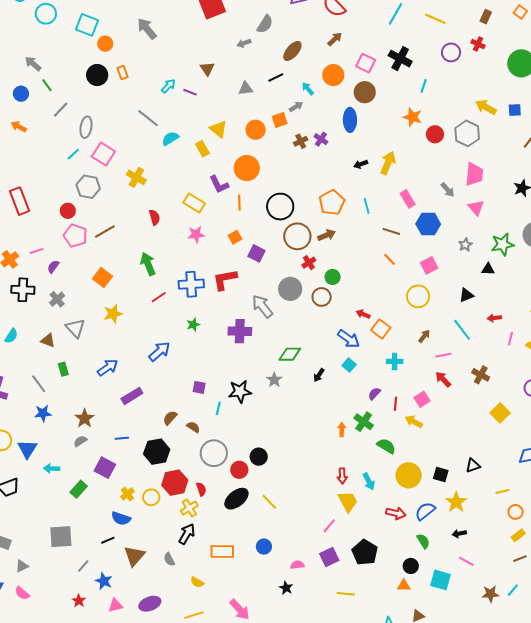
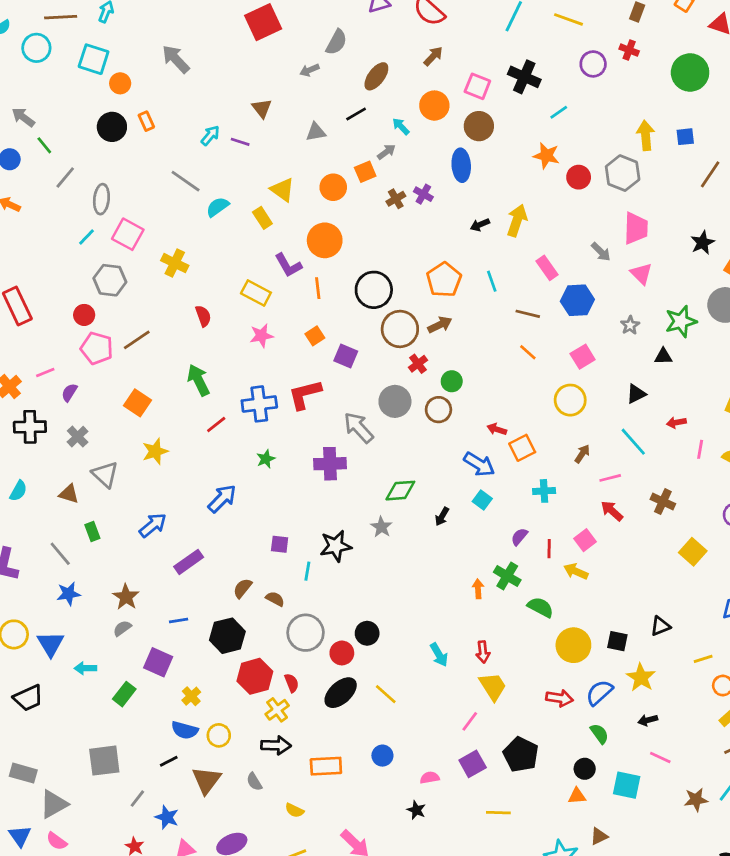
cyan line: (424, 86) -> (559, 112), turned 40
yellow arrow: (486, 107) -> (646, 135), turned 60
orange square: (381, 329) -> (522, 448), turned 30
cyan arrow: (369, 481) -> (439, 655), moved
yellow circle: (151, 497) -> (219, 735), moved
black arrow: (187, 534) -> (276, 745), turned 65
gray triangle: (22, 566) -> (54, 804), size x1.6

